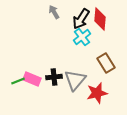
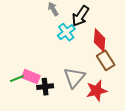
red diamond: (100, 19) -> (100, 40), moved
cyan cross: (82, 37) -> (66, 32), moved
black cross: (54, 77) -> (45, 87), moved

